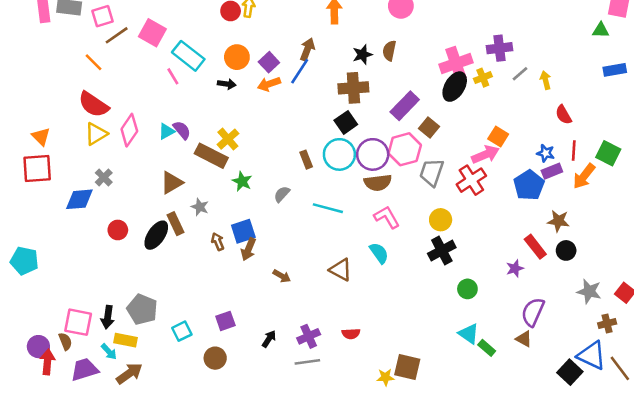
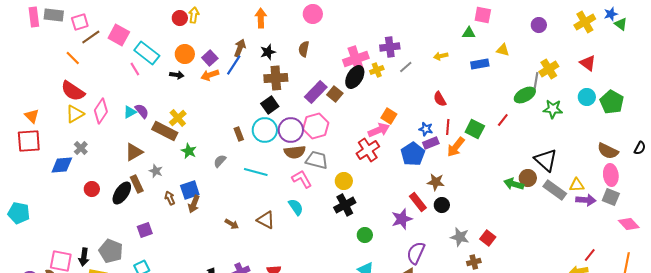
black star: (362, 55) -> (268, 52), moved
yellow arrow: (546, 80) -> (441, 56), moved, turned -88
brown square: (429, 128) -> (335, 94), moved
gray trapezoid: (432, 172) -> (317, 160), moved, turned 85
purple star: (515, 268) -> (402, 219), size x1.5
brown arrow: (282, 276) -> (232, 224), moved
purple square: (225, 321) -> (145, 230), moved

